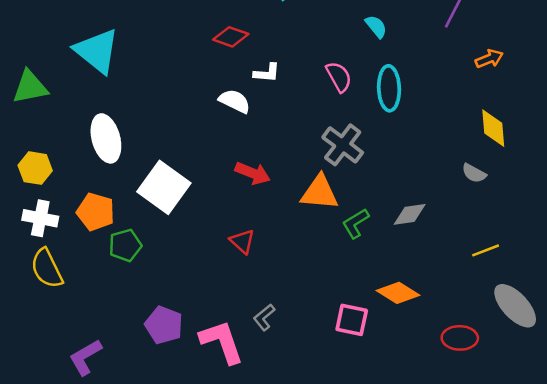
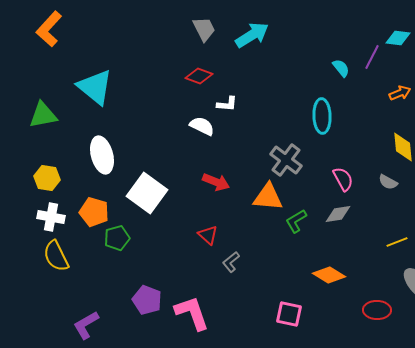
cyan semicircle: (376, 27) -> (341, 68), moved
pink semicircle: (339, 77) -> (343, 179), moved
gray L-shape: (264, 317) -> (231, 262), moved
pink square: (352, 320) -> (289, 314), moved

